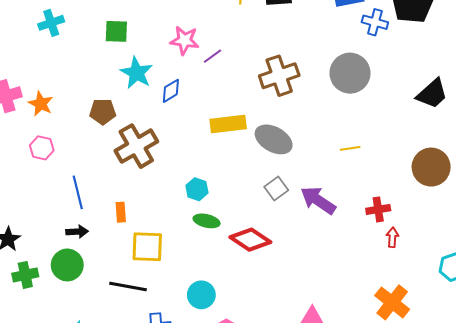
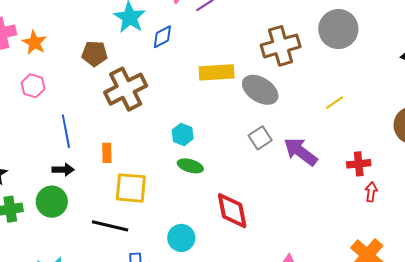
brown cross: (279, 76) -> (281, 46), moved
yellow line: (350, 148) -> (334, 103), turned -30
red diamond: (250, 240) -> (232, 211), moved, turned 42

